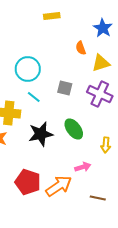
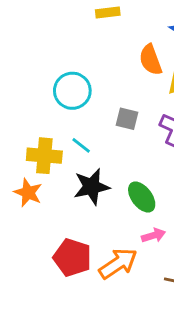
orange semicircle: (81, 48) -> (151, 60), size x1.5
cyan line: (34, 97) -> (81, 145), moved
green ellipse: (74, 129) -> (142, 197), moved

